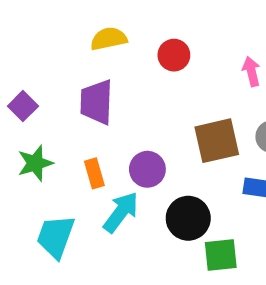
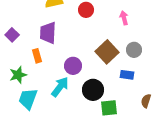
brown square: (217, 141) -> (107, 52), turned -30
green star: (35, 163) -> (18, 75), moved
orange rectangle: (94, 173) -> (37, 56), moved

